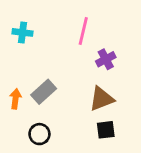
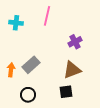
pink line: (83, 31) -> (47, 16), moved
black square: (106, 130) -> (66, 92), moved

